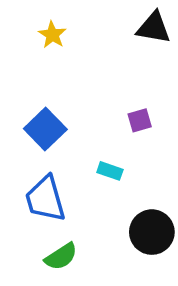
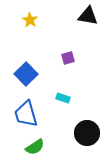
purple square: (140, 120) -> (68, 58), moved

